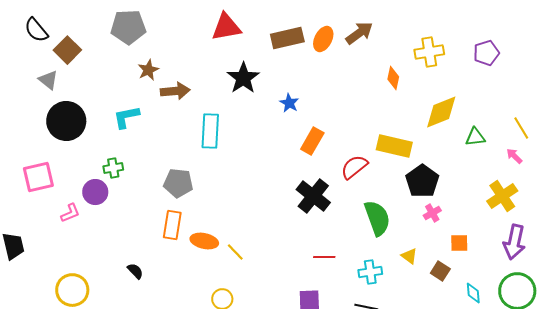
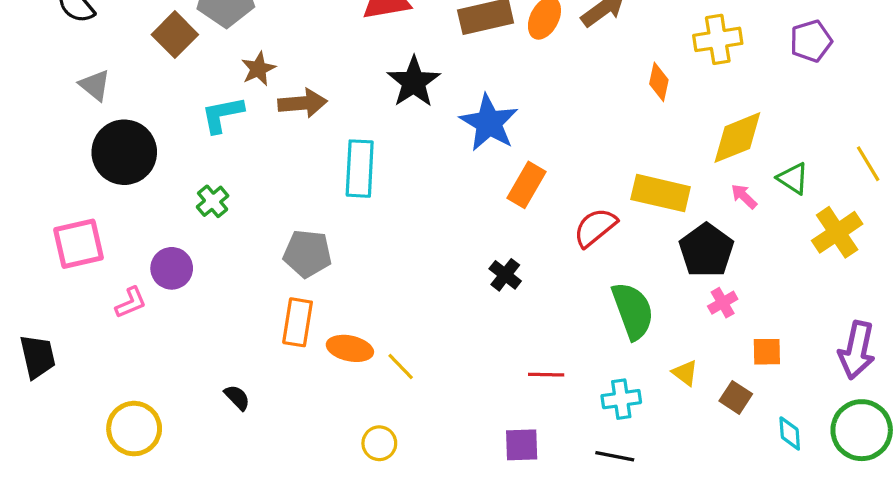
brown square: (67, 50) -> (175, 35), moved
blue star: (289, 103) -> (489, 123), size x1.8
cyan L-shape: (126, 117) -> (222, 115), moved
green triangle: (475, 137) -> (793, 178), turned 40
pink arrow: (514, 156) -> (744, 196), moved
green cross: (113, 168) -> (213, 201), moved, turned -30
black cross: (313, 196) -> (505, 275), moved, size x0.6
yellow cross: (502, 196) -> (837, 232), moved

